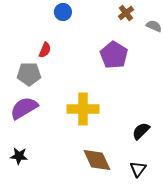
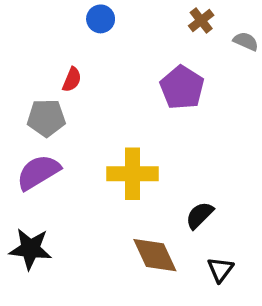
black semicircle: (141, 131) -> (200, 215), moved
black star: (19, 156) -> (30, 249), size x1.5

